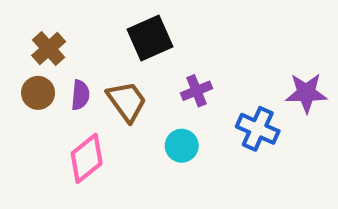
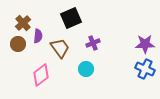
purple semicircle: (80, 95) -> (38, 36), moved
blue cross: (258, 129) -> (145, 69), moved

